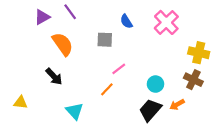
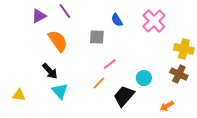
orange arrow: (177, 105) -> (167, 106), moved
black trapezoid: (150, 110) -> (124, 96), moved
cyan triangle: (75, 111) -> (60, 91), moved

